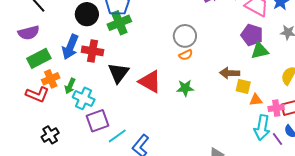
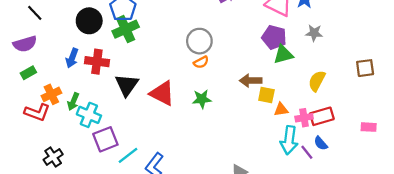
blue arrow: (70, 47) -> (72, 58), size x0.7
green rectangle: (39, 58) -> (28, 73), moved, size x0.6

